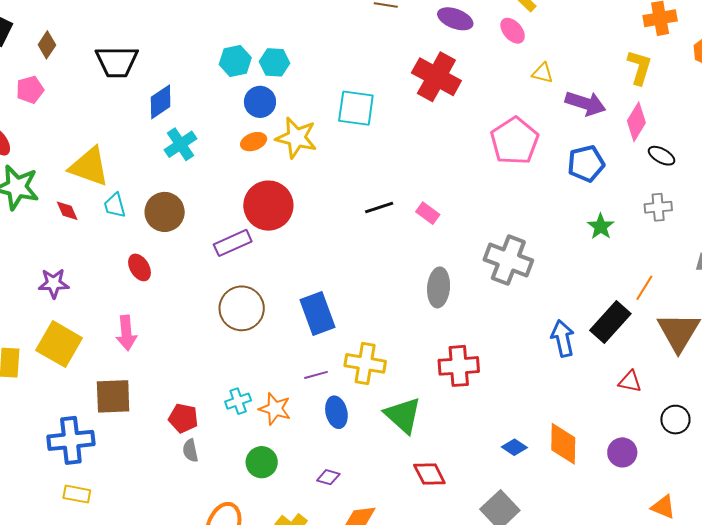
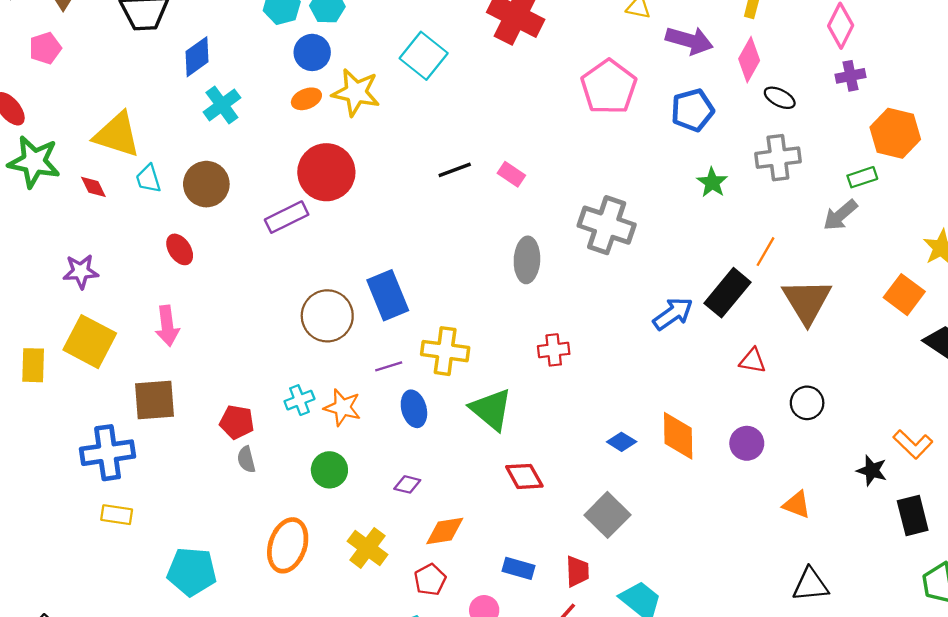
cyan square: (356, 108) -> (424, 56), turned 33
gray cross: (658, 207) -> (778, 158), size x1.4
brown circle: (242, 308) -> (327, 316), moved
blue arrow: (563, 338) -> (673, 314), turned 69
red cross: (459, 366) -> (554, 350), size x0.7

